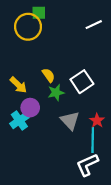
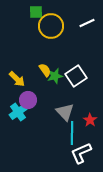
yellow circle: (28, 27) -> (51, 26), moved
green star: (56, 92) -> (55, 76), moved
red star: (97, 121) -> (90, 120), moved
cyan line: (93, 140) -> (72, 133), moved

